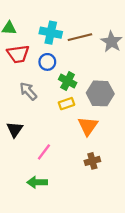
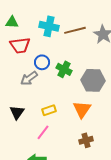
blue circle: (47, 62) -> (42, 62), moved
gray arrow: (28, 91) -> (29, 78), turned -84
yellow rectangle: (66, 104) -> (49, 110), moved

